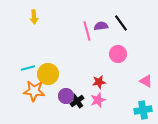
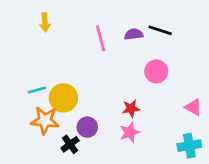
black line: (121, 23) -> (160, 30), turned -36
pink line: (87, 31) -> (101, 38), moved
black cross: (77, 101) -> (70, 144), moved

